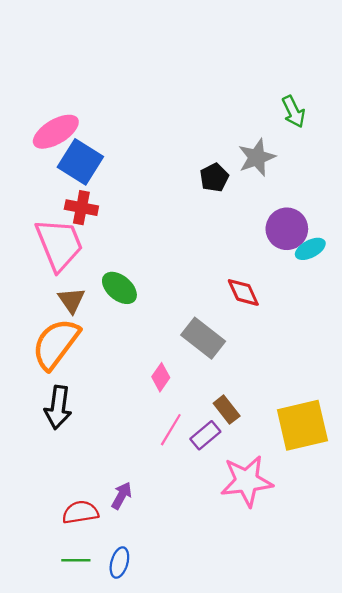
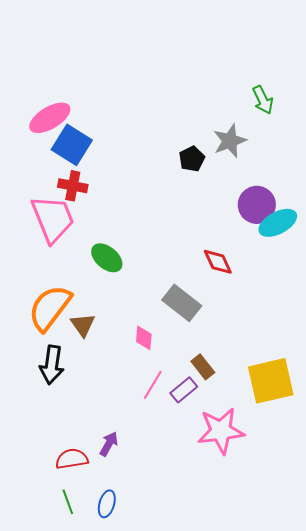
cyan ellipse: (310, 249) -> (278, 223), size x1.4
brown triangle: (71, 300) -> (83, 325), moved
pink diamond: (161, 377) -> (144, 338), turned -30
green line: (76, 560) -> (68, 502), turned 70

